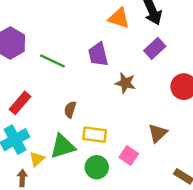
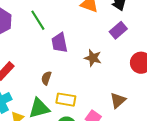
purple trapezoid: (98, 54) -> (59, 43), moved
green line: (52, 61) -> (38, 20), moved, turned 30

